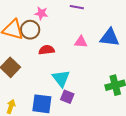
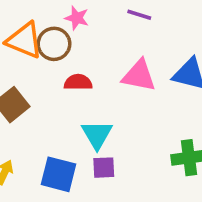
pink triangle: (81, 42) -> (139, 76), size x1.5
purple square: (67, 97) -> (104, 168), turned -32

